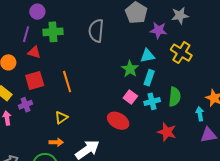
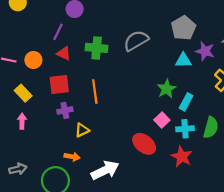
gray semicircle: (96, 31) -> (136, 41), turned 45
green cross: (53, 32) -> (97, 48), moved
cyan triangle: (147, 56) -> (183, 60), moved
purple cross: (25, 105) -> (65, 110), moved
red star: (167, 132) -> (182, 157), moved

